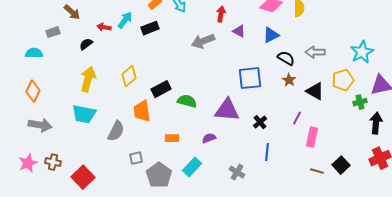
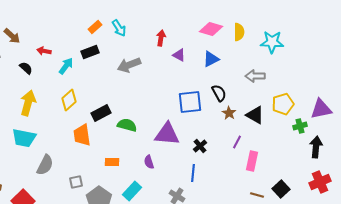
cyan arrow: (125, 20) -> (66, 66), moved
gray arrow: (203, 41) -> (129, 65), moved
black semicircle: (86, 44) -> (26, 68), turned 80
cyan star: (362, 52) -> (272, 42), moved, turned 30
black semicircle: (286, 58) -> (219, 93), moved, turned 30
brown star: (289, 80) -> (229, 113), moved
gray semicircle: (116, 131) -> (45, 165), moved
purple semicircle: (209, 138) -> (149, 162), turned -88
blue line: (267, 152) -> (193, 173), moved

